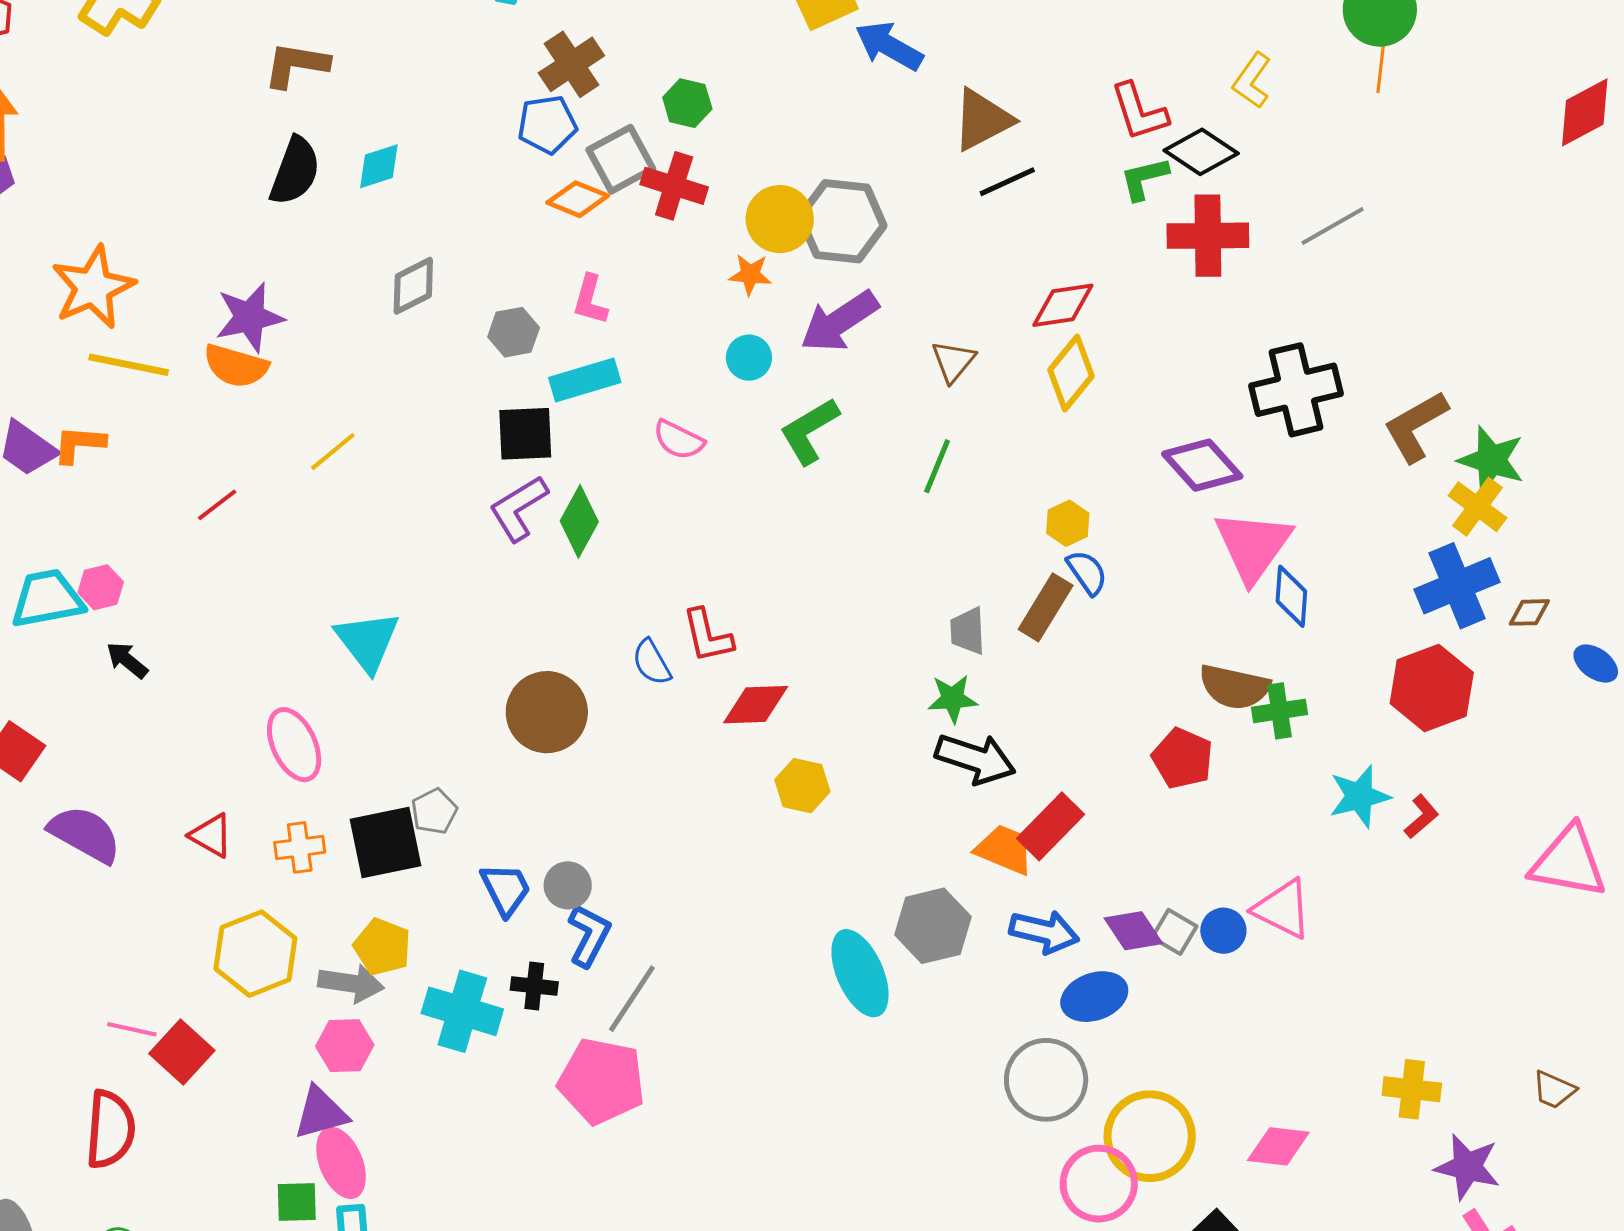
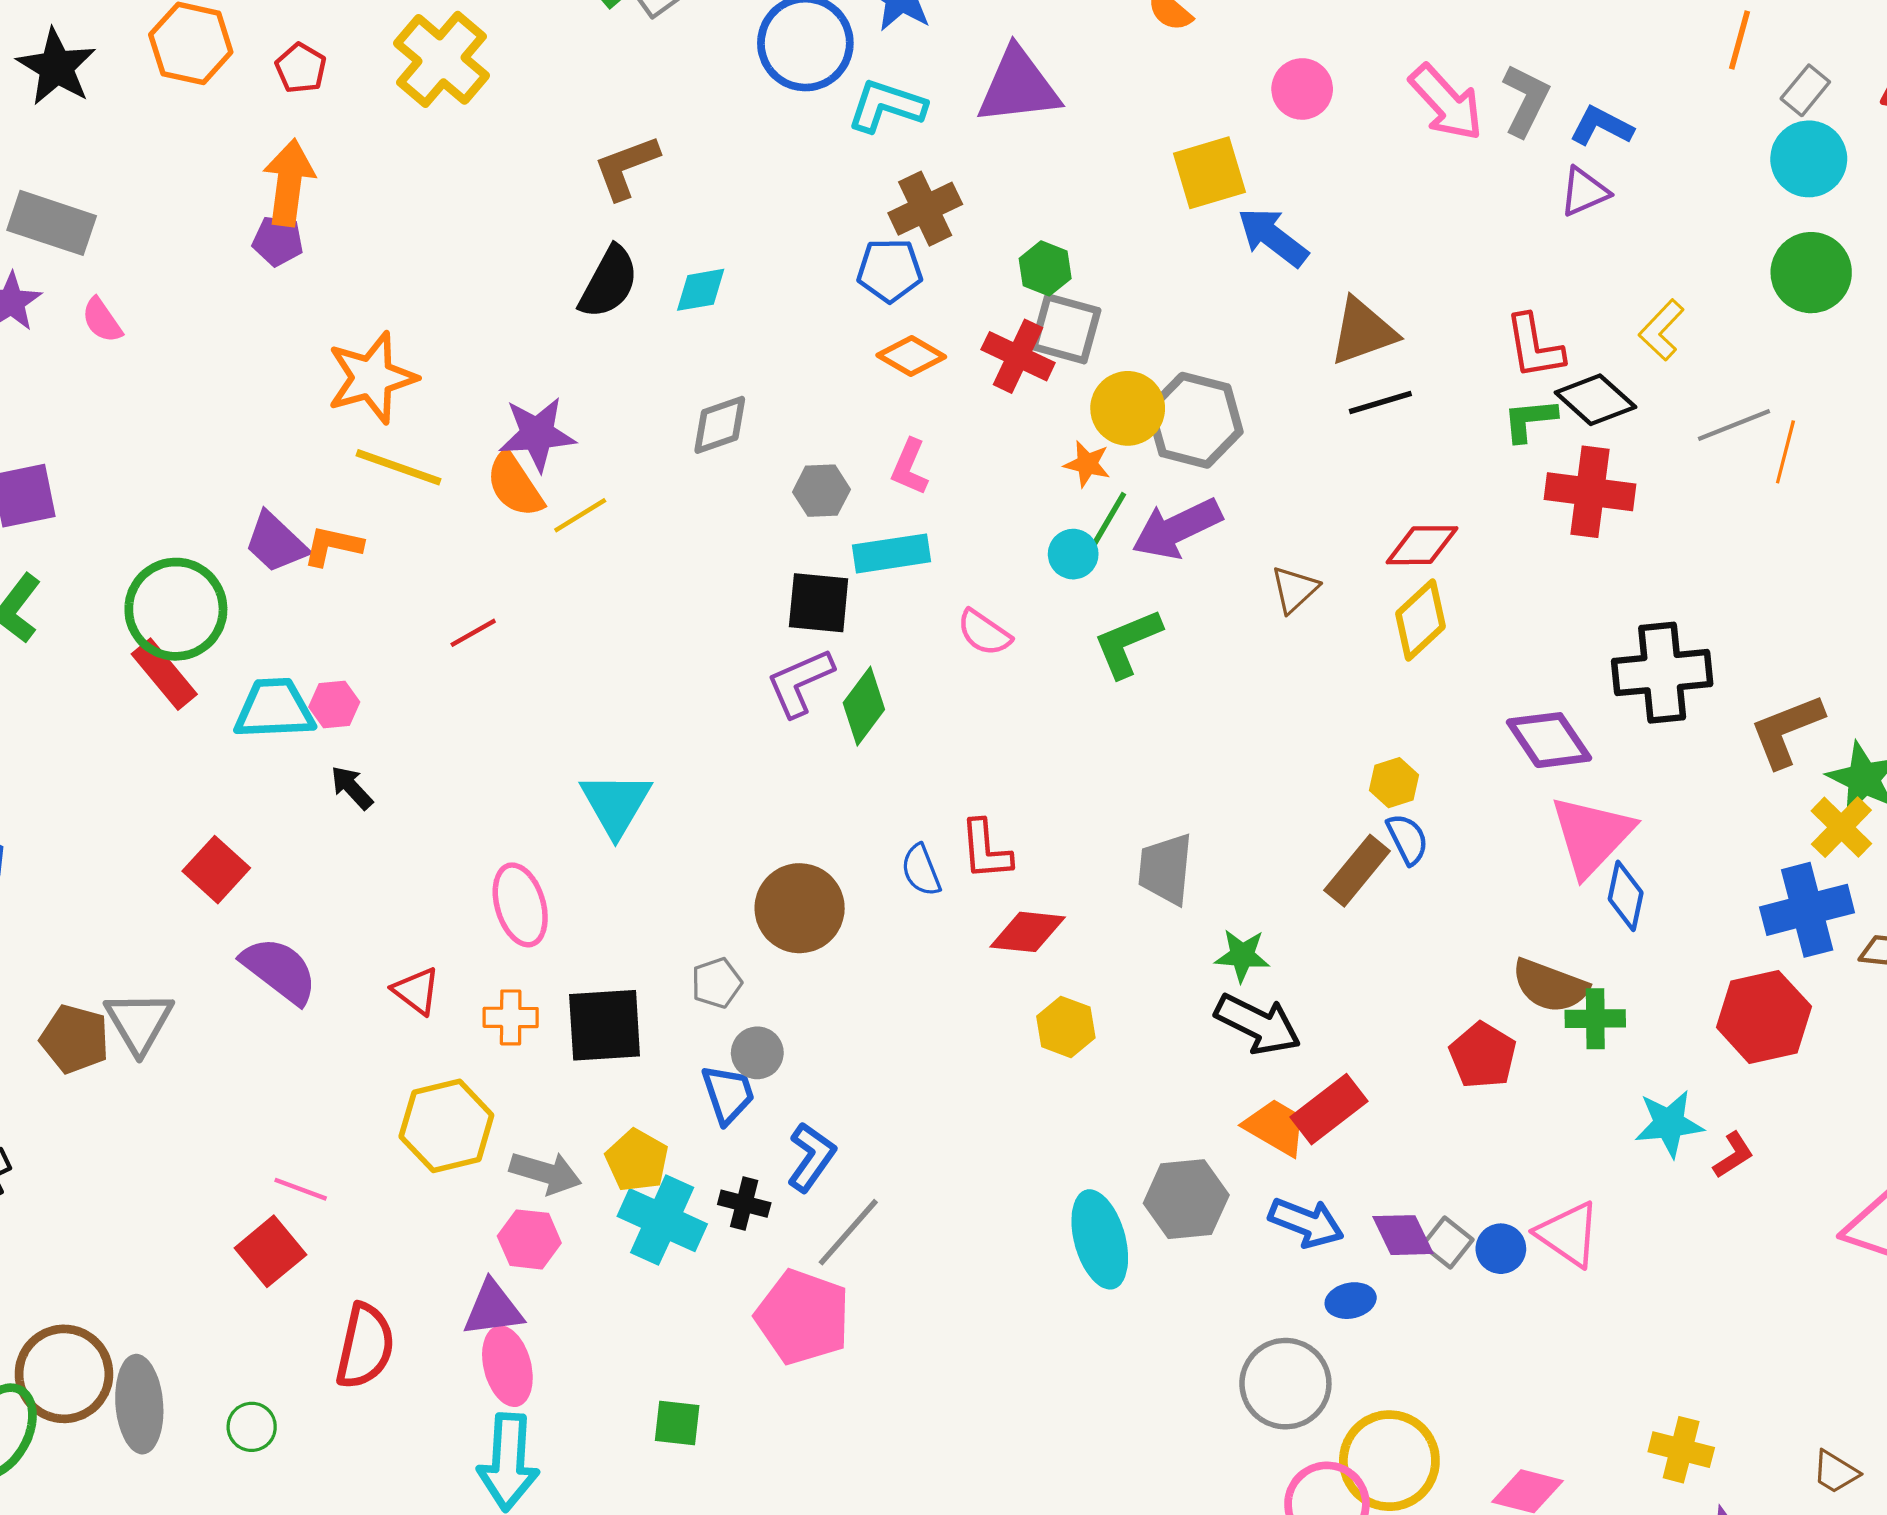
orange line: (1381, 64) -> (1785, 452), moved
brown L-shape: (296, 65) -> (626, 167), turned -38
gray square: (621, 159) -> (1066, 329), moved, turned 36
gray line: (1333, 226) -> (1734, 425), moved
orange semicircle: (236, 366) -> (515, 485), turned 32
yellow line: (333, 452) -> (580, 515), moved
green line: (937, 466) -> (1108, 520), moved
gray trapezoid: (968, 631) -> (1166, 869), moved, size x1.4
gray pentagon: (434, 811) -> (717, 983), moved
gray circle: (568, 885) -> (757, 1053), moved
yellow pentagon: (382, 947) -> (637, 1160), moved
blue ellipse: (1094, 997) -> (1351, 1301), size x0.7
red square: (182, 1052) -> (270, 1251), moved
red semicircle: (110, 1129) -> (365, 1346), moved
green square: (297, 1202) -> (677, 1423), moved

